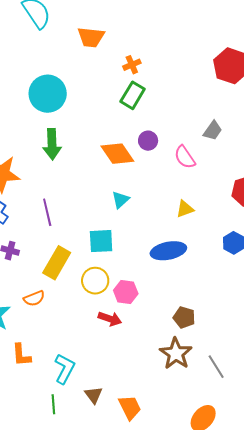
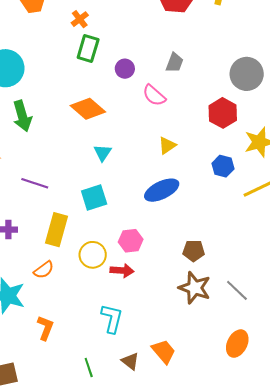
purple circle: (148, 141) -> (125, 69), moved
purple line: (47, 212) -> (35, 183), turned -44
yellow circle: (95, 281) -> (93, 255), moved
orange L-shape: (21, 355) -> (45, 328), turned -140
cyan L-shape: (65, 369) -> (112, 318), moved
brown triangle: (93, 395) -> (130, 361), moved

